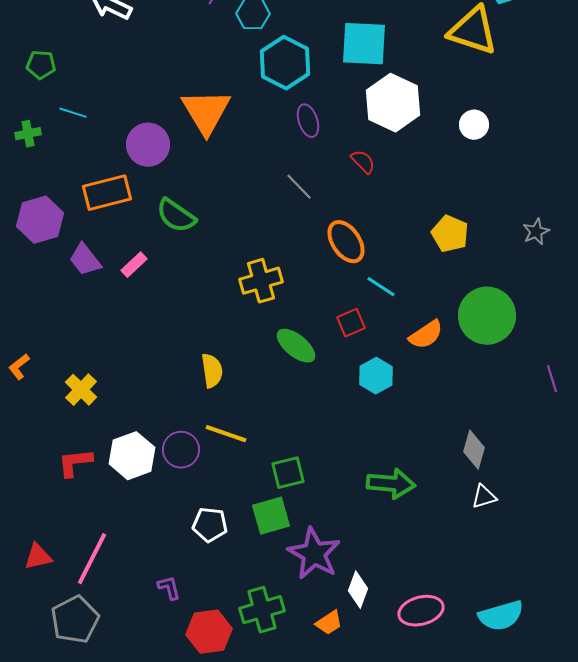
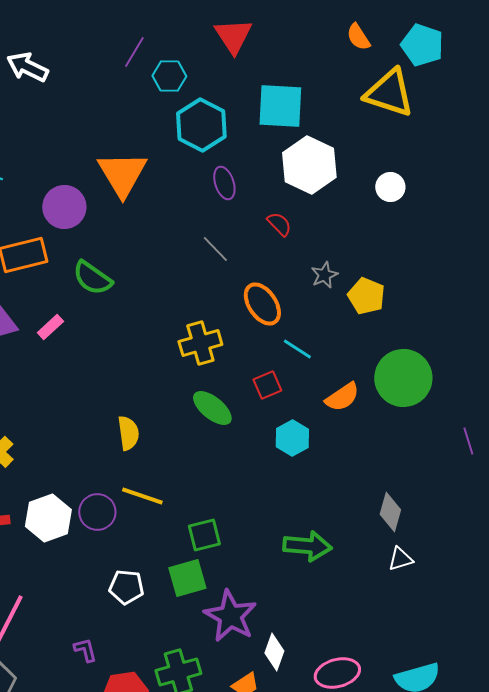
gray star: (536, 232) -> (324, 275), moved
yellow cross: (261, 281) -> (200, 343), moved

